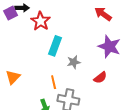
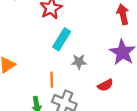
red arrow: (103, 14) -> (123, 14), turned 30

